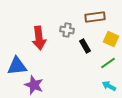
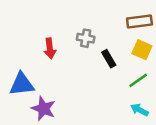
brown rectangle: (95, 17) -> (139, 22), moved
red arrow: (39, 38) -> (50, 48), size x0.7

